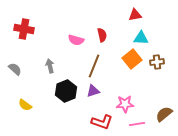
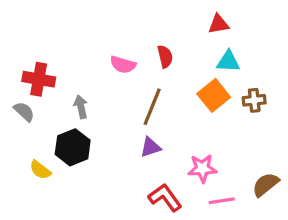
red cross: (24, 29) -> (39, 79), moved
black hexagon: (66, 91) -> (73, 147), moved
red L-shape: (102, 122) -> (165, 198), turned -145

